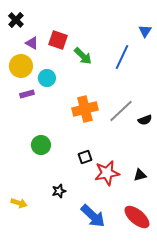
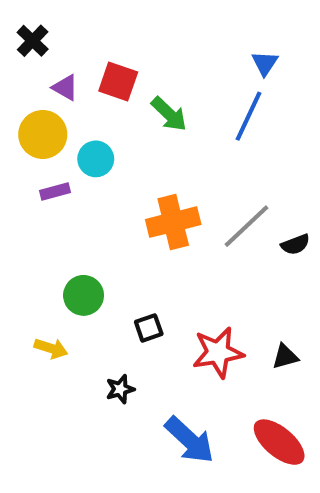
blue triangle: (145, 31) -> (265, 63), moved
black square: (85, 157) -> (149, 328), moved
yellow arrow: (19, 203) -> (51, 348), moved

